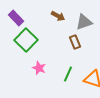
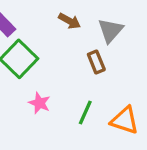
gray triangle: (84, 22) -> (110, 30), turned -30

